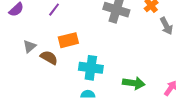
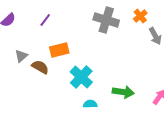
cyan cross: (91, 68) -> (81, 77), turned 35
cyan semicircle: (88, 94) -> (90, 104), moved

